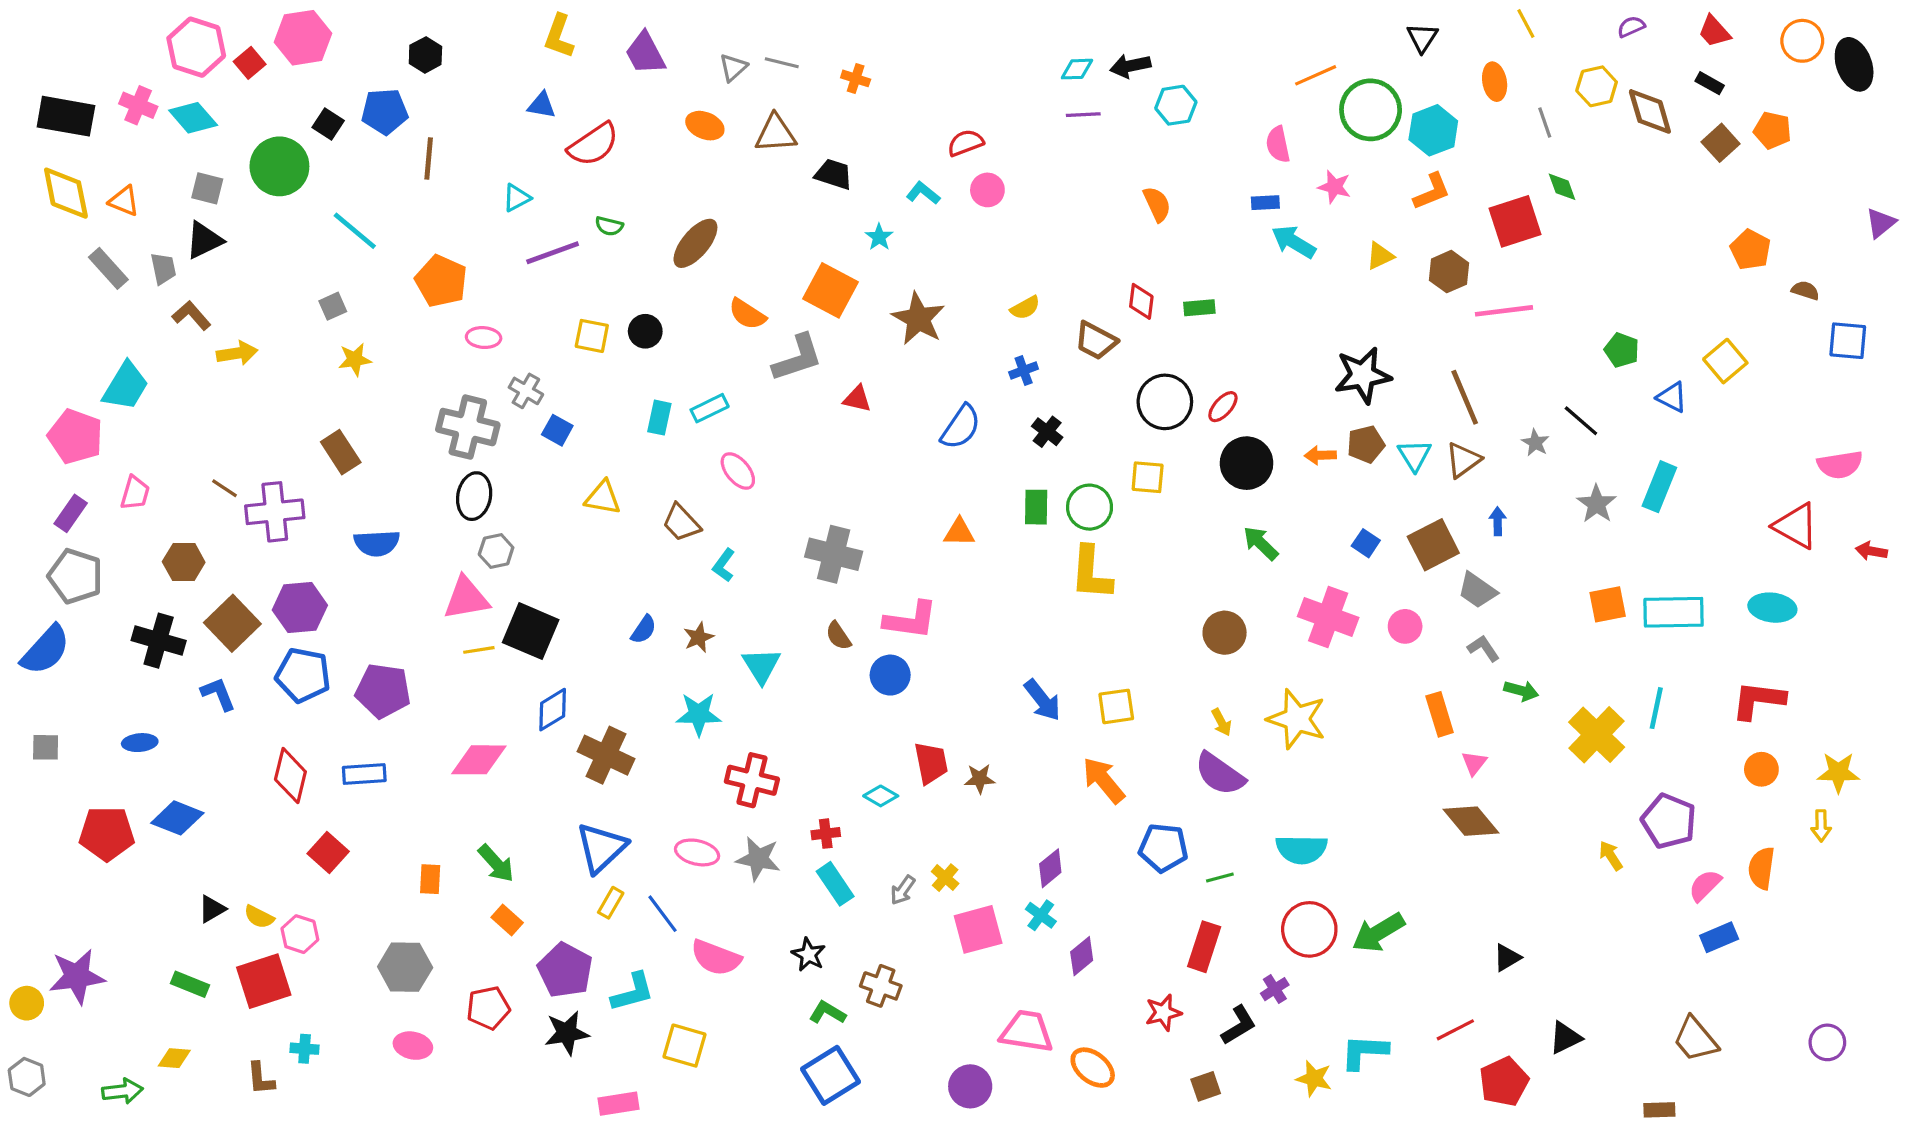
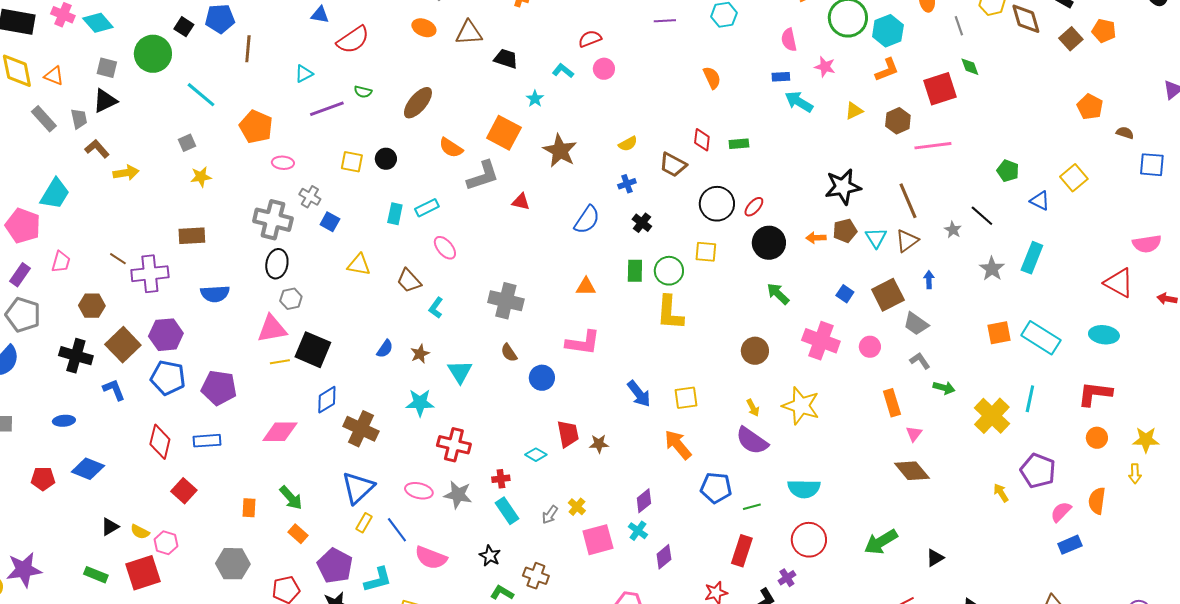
brown rectangle: (341, 452) -> (192, 236), turned -60
cyan rectangle: (1674, 612) -> (1041, 338), turned 33
pink L-shape: (911, 620) -> (583, 343), moved
red pentagon: (107, 834) -> (43, 479), size x0.7
green arrow: (1378, 933) -> (881, 542), moved

